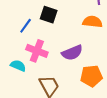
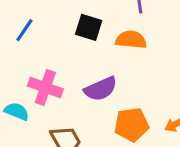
black square: (49, 15) -> (89, 27), moved
blue line: (26, 26) -> (24, 30), moved

